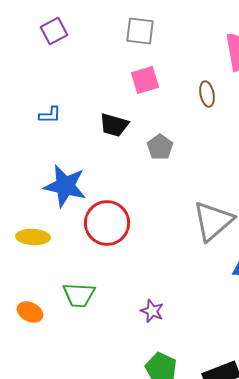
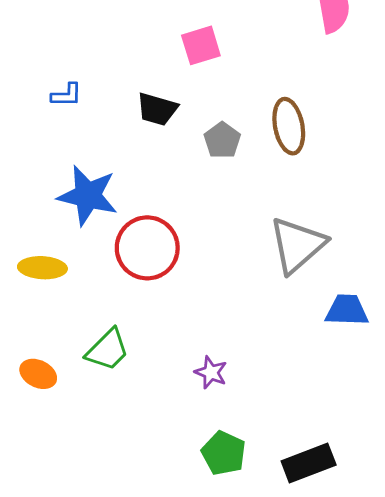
brown ellipse: (207, 94) -> (289, 126), moved, size x1.5
green trapezoid: (79, 295) -> (108, 350), turned -48

